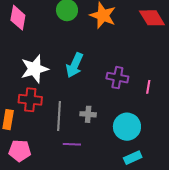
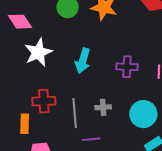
pink diamond: (18, 18) -> (20, 22), turned -35
white star: (34, 69) -> (38, 52), moved

